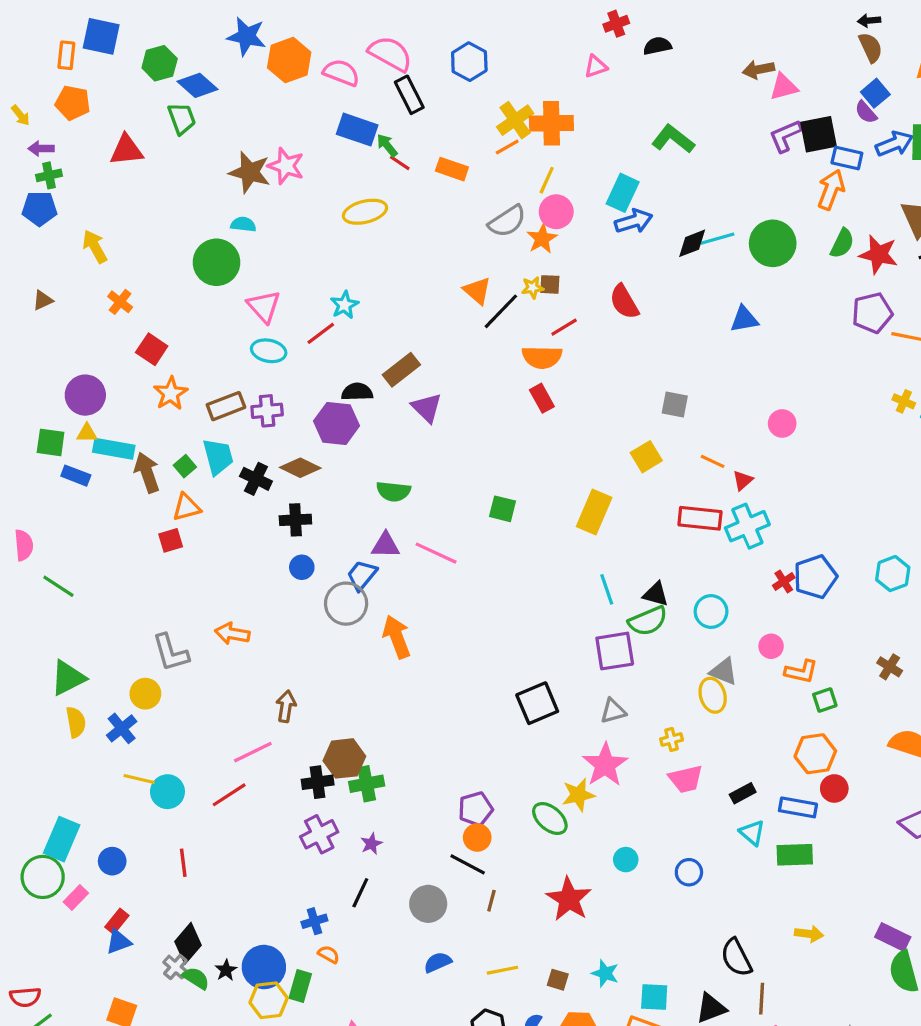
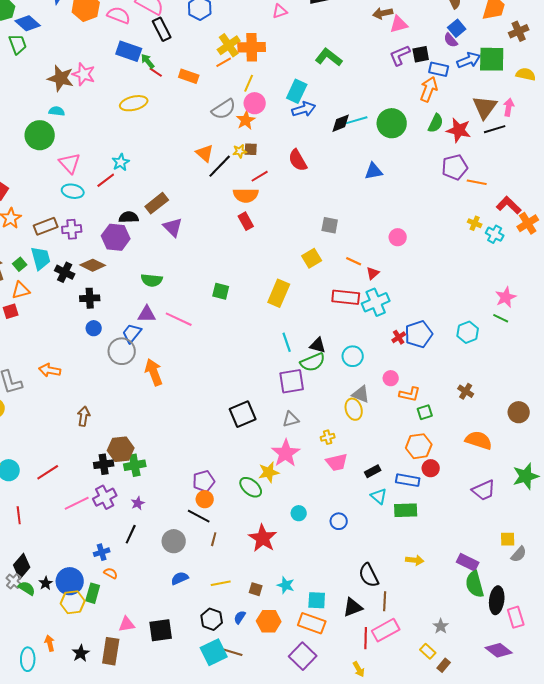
black square: (818, 134) -> (421, 54), size x0.7
pink line: (253, 752) -> (77, 503), moved

